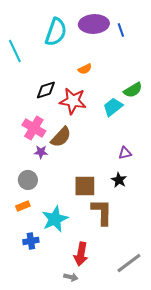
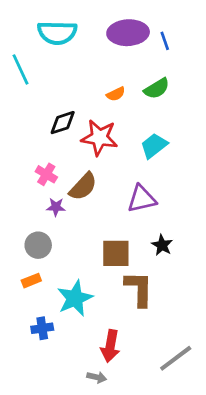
cyan semicircle: (56, 32) -> (57, 33), moved, turned 72
green semicircle: (133, 90) -> (157, 89), moved
pink cross: (34, 128) -> (46, 174), size x0.7
purple triangle: (125, 153) -> (142, 199), moved, size x1.6

